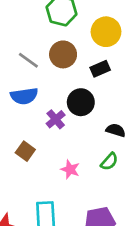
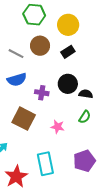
black circle: (81, 102) -> (68, 84), moved
purple cross: (56, 119) -> (42, 93), turned -32
brown square: (25, 151) -> (24, 119), size x1.6

